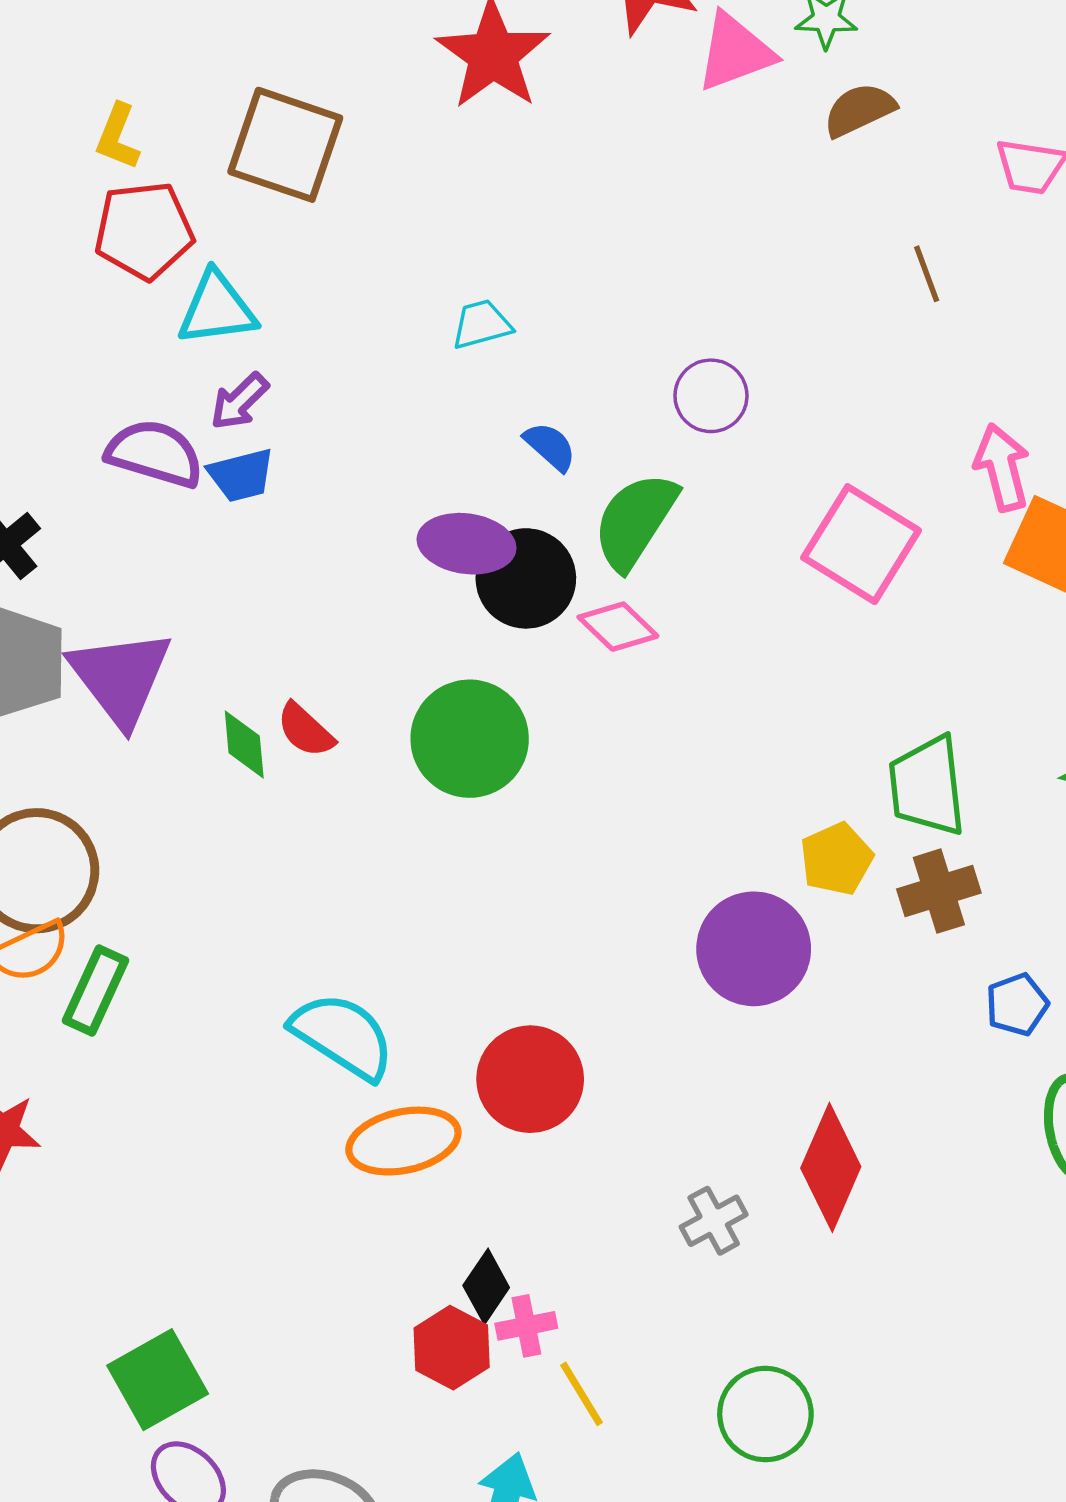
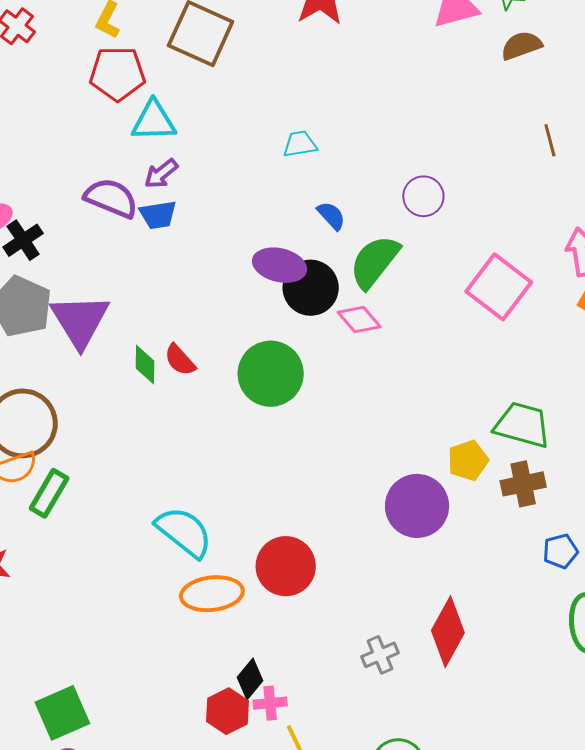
green trapezoid: (927, 786) -> (522, 425), turned 106

